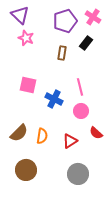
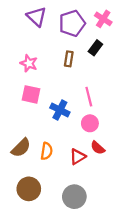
purple triangle: (20, 15) -> (37, 17), moved
pink star: (26, 38) -> (29, 63), moved
red semicircle: (96, 133) -> (98, 148), moved
gray circle: (78, 174) -> (74, 197), moved

